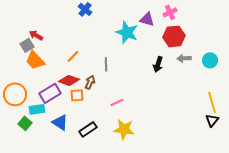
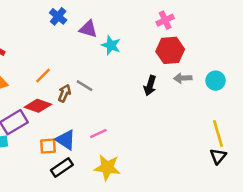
purple triangle: (147, 19) -> (88, 29), moved
cyan star: (127, 32) -> (111, 45), size x0.7
gray line: (106, 64) -> (85, 86), turned -56
brown arrow: (90, 82) -> (64, 93), moved
orange square: (77, 95) -> (48, 146), moved
blue triangle: (60, 122) -> (66, 140), moved

